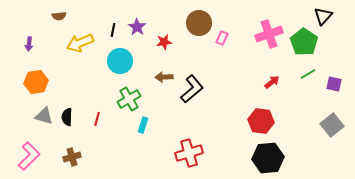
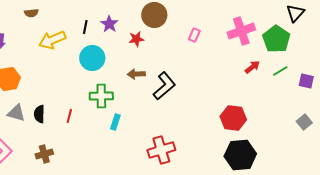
brown circle: (199, 23) -> (154, 15), moved
red arrow: (272, 82) -> (252, 67), moved
green cross: (129, 99) -> (101, 96), turned 30
gray square: (332, 125) -> (304, 122), size x0.7

